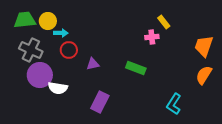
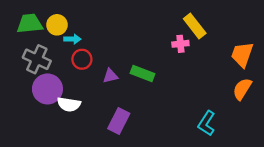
yellow rectangle: (164, 22) -> (195, 26), size x1.5
green rectangle: (136, 68) -> (142, 74), moved

